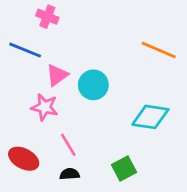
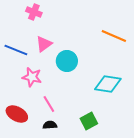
blue line: (25, 50) -> (16, 50), moved
pink triangle: (57, 75) -> (44, 44), moved

